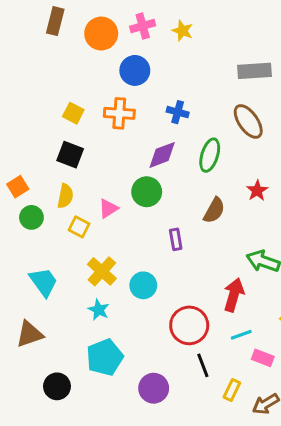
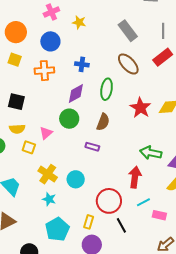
yellow star: (183, 31) -> (79, 22), moved
orange circle: (101, 34) -> (16, 32), moved
gray rectangle: (255, 71) -> (128, 31), turned 65
yellow square: (73, 113) -> (15, 60), moved
red star: (257, 191) -> (140, 108), size x1.5
yellow semicircle: (65, 196) -> (17, 129), turned 84
brown semicircle: (214, 210) -> (103, 122), moved
purple rectangle: (176, 239) -> (92, 147), turned -56
yellow rectangle: (232, 390) -> (89, 222), moved

